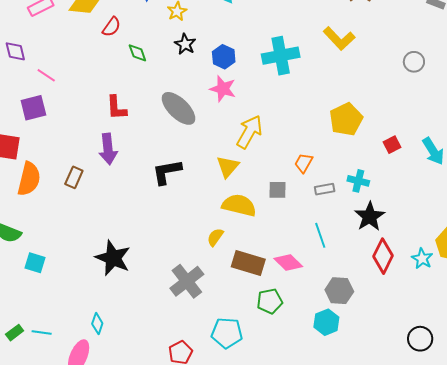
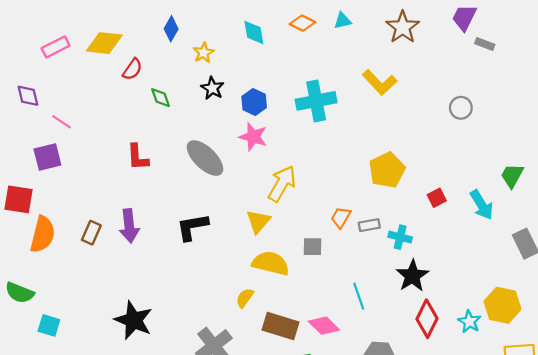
purple arrow: (108, 149) -> (129, 226), moved
gray rectangle: (325, 189) -> (369, 225), moved

